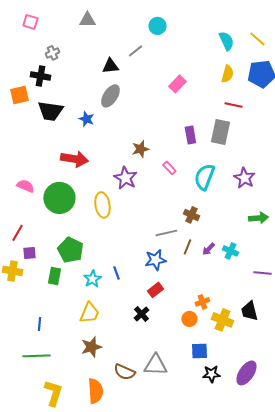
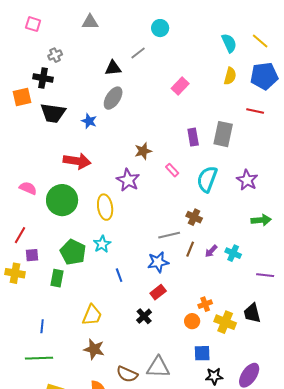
red line: (233, 105) -> (255, 111), moved
cyan star: (92, 279) -> (102, 244), moved
brown star: (91, 347) -> (94, 349), turned 30

